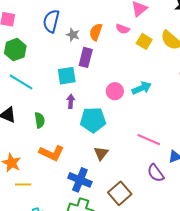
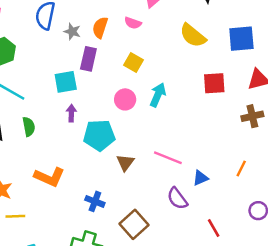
yellow square: (144, 41) -> (133, 62), moved
cyan arrow: (142, 88) -> (158, 95), turned -42
green semicircle: (40, 120) -> (29, 127), moved
brown triangle: (101, 153) -> (125, 163), moved
blue cross: (80, 180) -> (95, 201), moved, size x0.7

